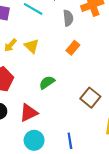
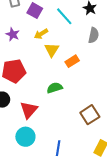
yellow arrow: (10, 45) -> (41, 34), moved
orange rectangle: (73, 48) -> (72, 61), moved
red triangle: (29, 113) -> (29, 110), turned -42

